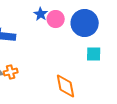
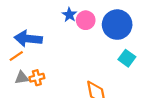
cyan square: (94, 54) -> (127, 58), turned 35

